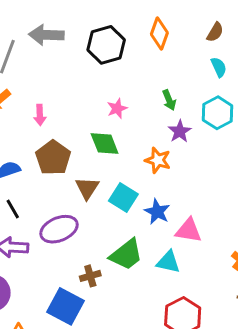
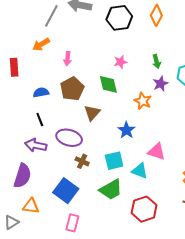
cyan square: (123, 197) -> (114, 161), moved, turned 36
blue star: (157, 212) -> (126, 130), moved
purple ellipse: (59, 229) -> (69, 138), turned 30
green trapezoid: (126, 255) -> (111, 190), moved
brown cross: (90, 276) -> (82, 161), moved, turned 32

